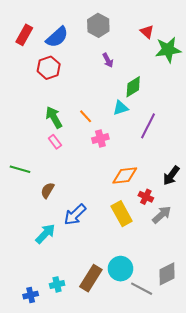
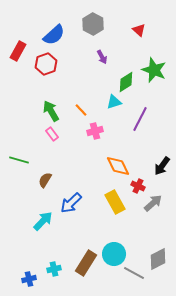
red rectangle: (24, 35) -> (18, 51), moved
green star: (168, 50) -> (154, 70), moved, turned 30
orange diamond: (125, 176) -> (118, 166), turned 70

